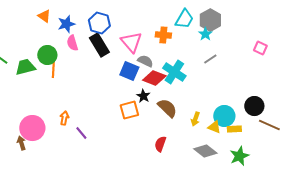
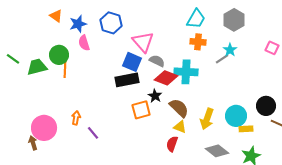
gray hexagon: (210, 20) -> (234, 20), moved
cyan star: (205, 34) -> (230, 50), moved
orange cross: (163, 35) -> (198, 42), moved
black rectangle: (99, 45) -> (127, 80), moved, turned -70
blue square: (129, 71) -> (132, 62), moved
cyan cross: (174, 72) -> (186, 72), turned -30
yellow arrow: (195, 119) -> (207, 119), size x1.5
yellow triangle: (214, 127) -> (180, 127), moved

